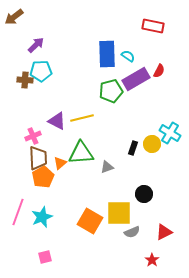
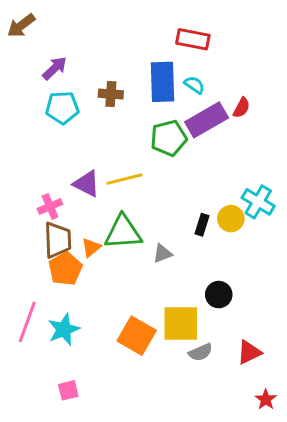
red rectangle: (153, 26) -> (193, 39), moved
brown cross: (25, 80) -> (111, 94), moved
red star: (152, 260) -> (266, 399), moved

